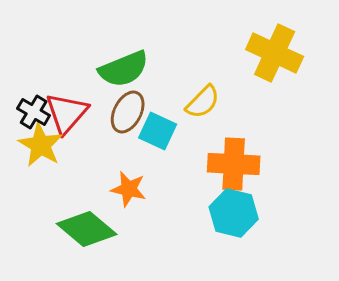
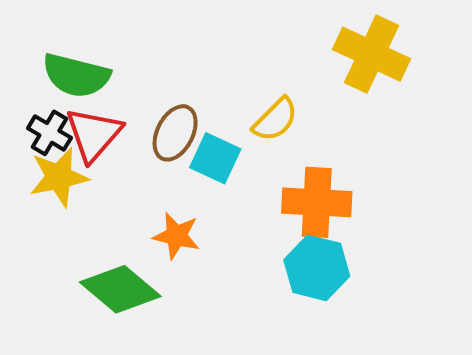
green semicircle: (124, 69) -> (76, 75), moved, turned 36
yellow star: (41, 145) -> (59, 177), turned 30

